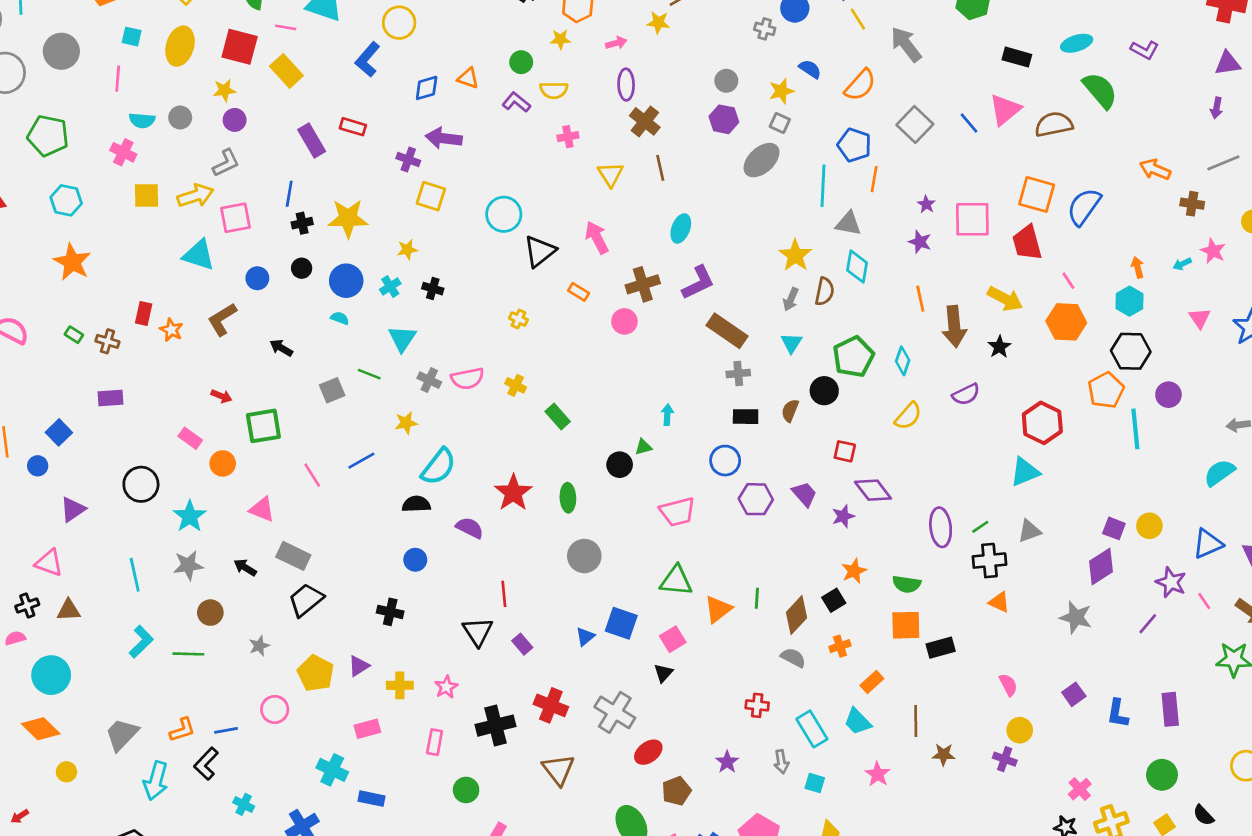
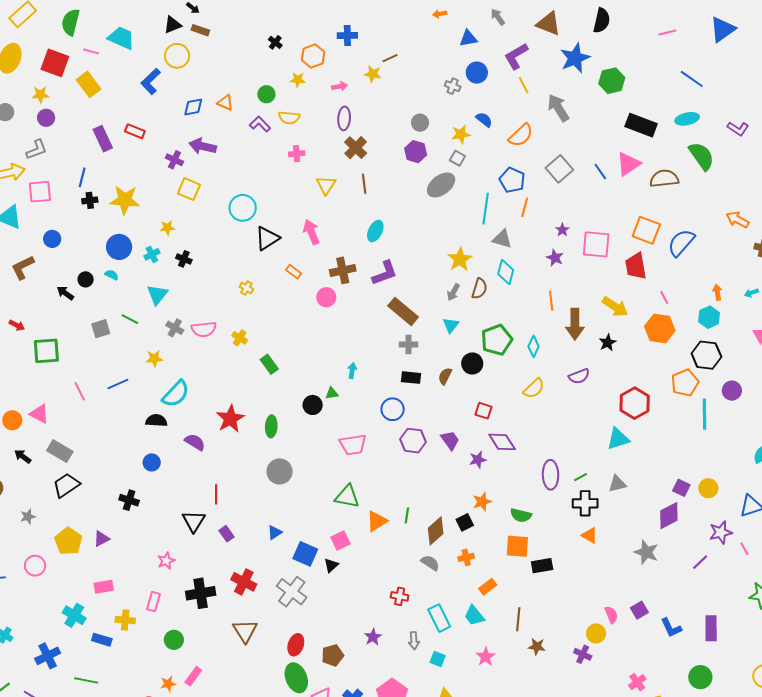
black rectangle: (1017, 57) -> (641, 125), size x1.4
black circle: (302, 268) -> (86, 279), moved
orange circle: (223, 463) -> (12, 420), moved
purple star: (1171, 582) -> (721, 532), turned 30
blue square: (621, 623) -> (305, 554), moved
yellow cross: (400, 685) -> (125, 620), moved
pink semicircle: (1008, 685) -> (611, 615), moved
blue L-shape: (1118, 713) -> (671, 628), turned -40
red ellipse: (648, 752) -> (296, 645), moved, turned -40

